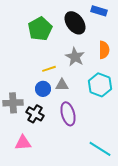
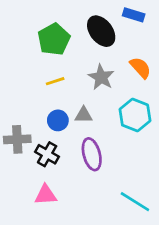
orange semicircle: (104, 50) -> (140, 68), turned -42
yellow line: (49, 69) -> (55, 81), moved
pink triangle: (23, 143) -> (46, 195), moved

